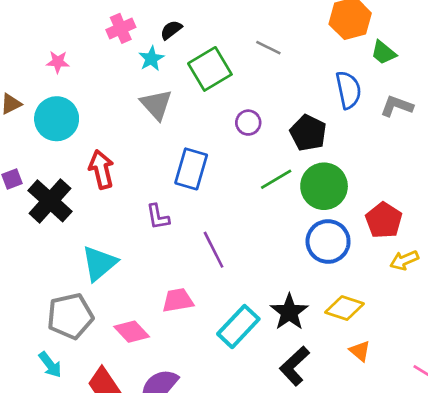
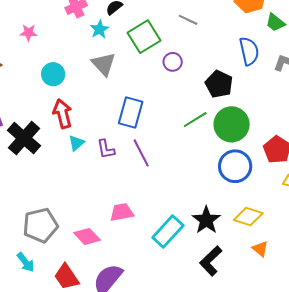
cyan circle: (57, 119) -> (53, 74), moved, size x0.7
purple circle: (248, 123) -> (173, 62), moved
purple line: (214, 250) -> (141, 153), moved
cyan triangle: (99, 263) -> (76, 143), moved, size x0.6

